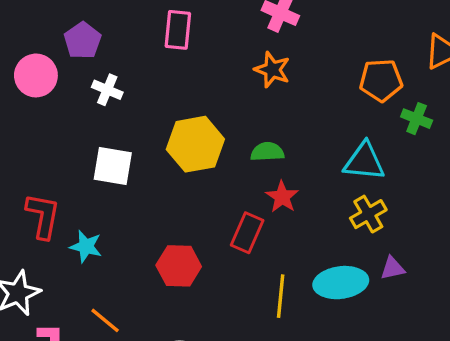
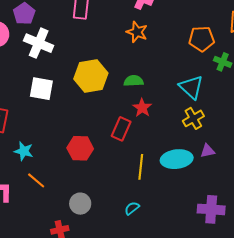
white cross: (107, 90) -> (39, 43), size x1.6
cyan triangle: (364, 161) -> (191, 87), turned 36
cyan star: (86, 246) -> (24, 151), moved

